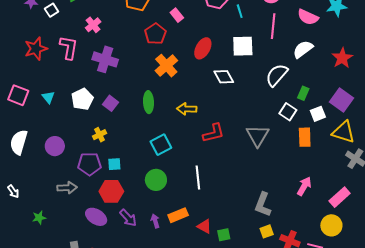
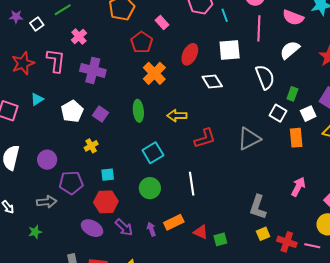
white semicircle: (277, 75) -> (265, 77), turned 120
cyan triangle: (48, 97) -> (37, 99), moved, turned 40
gray triangle: (258, 136) -> (249, 139), turned 35
purple pentagon: (89, 164) -> (71, 183), moved
gray arrow: (67, 188) -> (47, 202), moved

